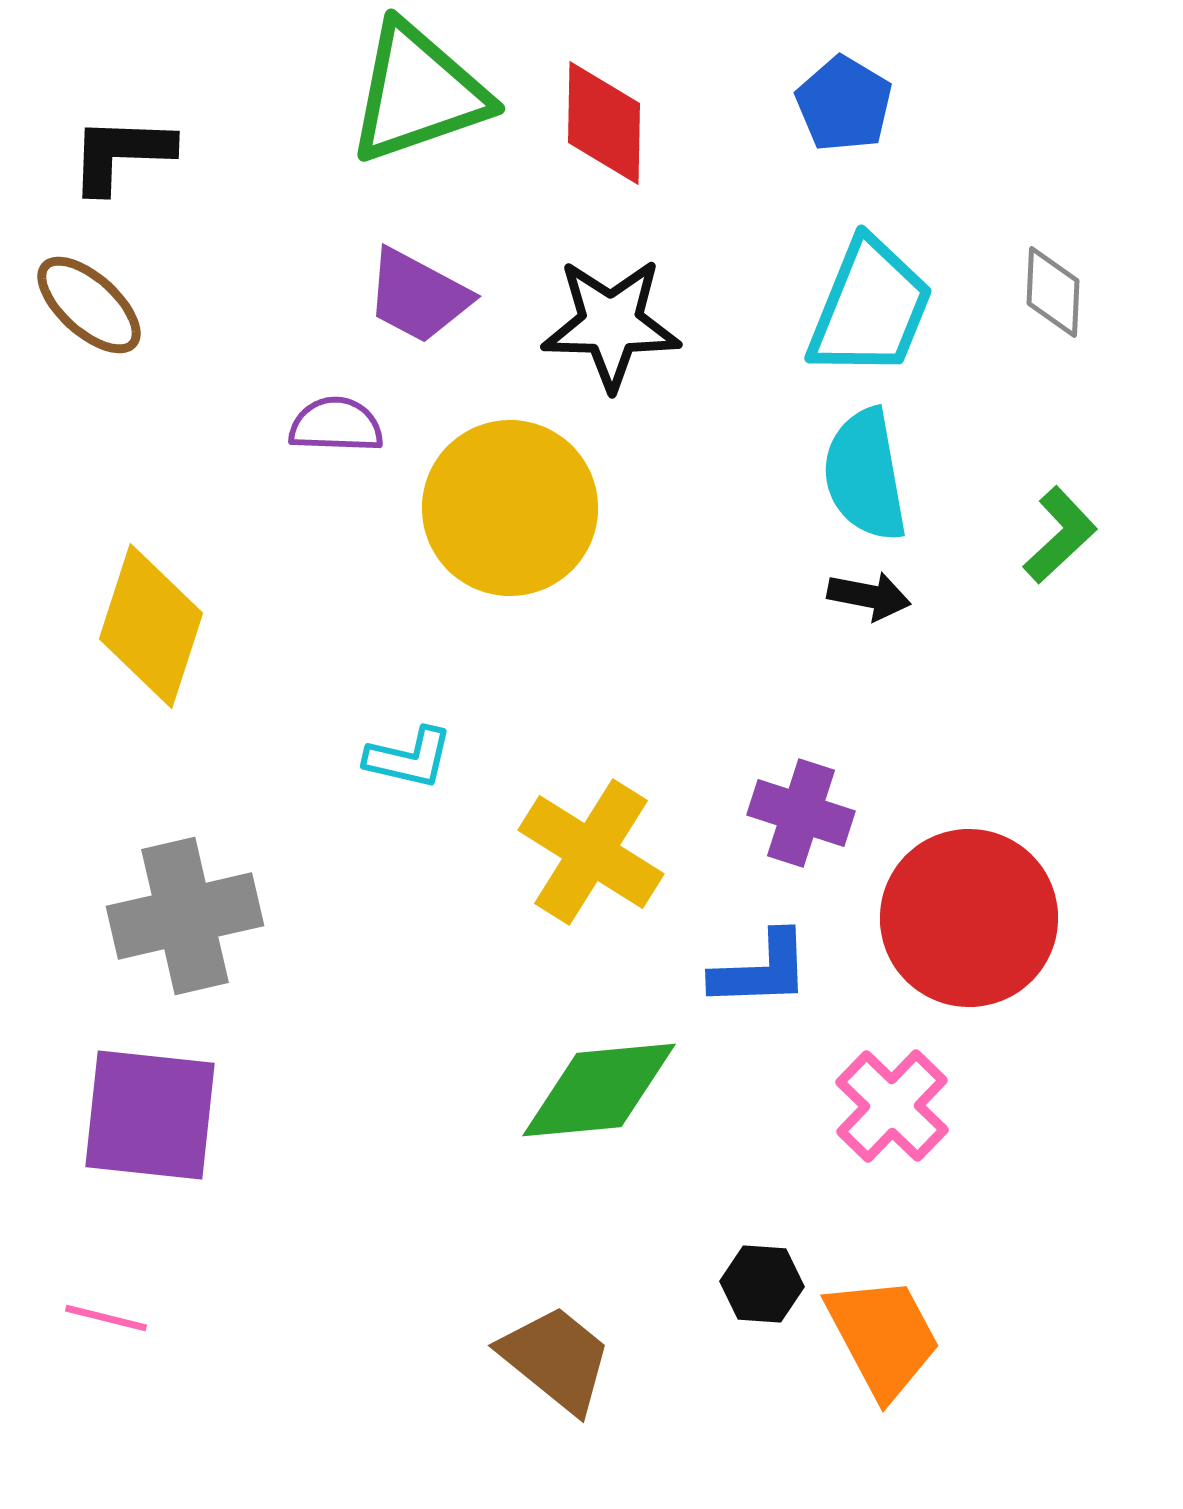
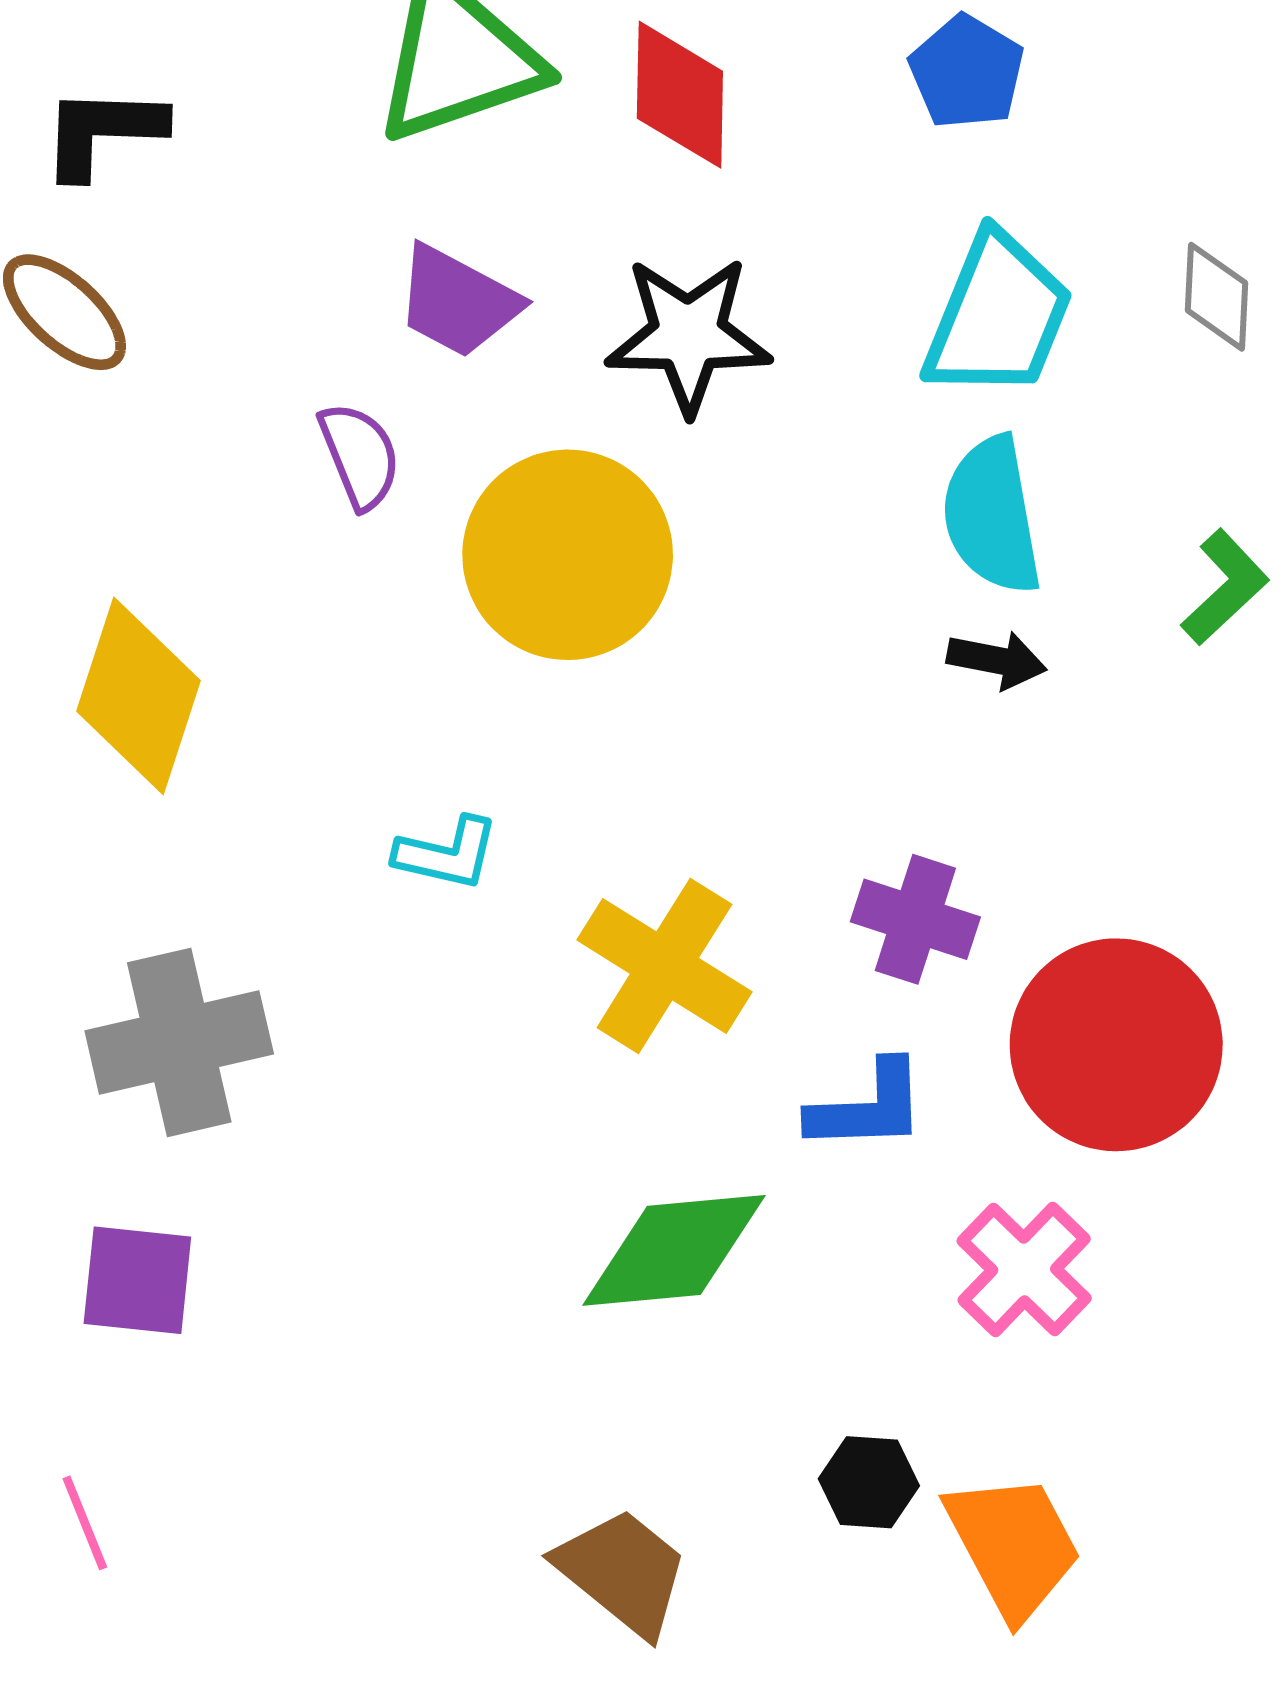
purple semicircle: (336, 425) -> (360, 456), turned 66
purple square: (150, 1115) -> (137, 1280), size x0.7
pink line: (106, 1318) -> (85, 1523), turned 54

